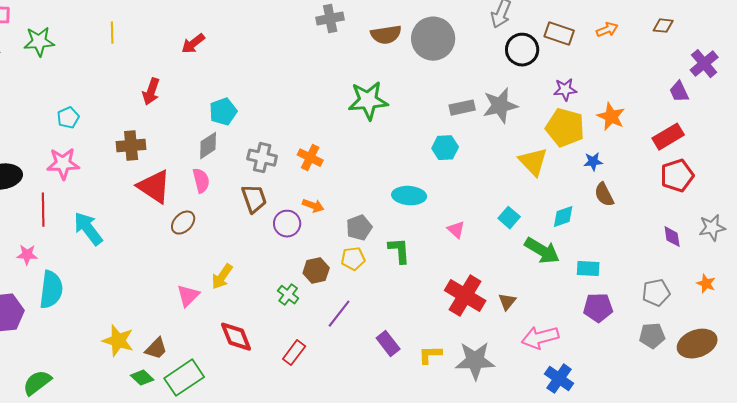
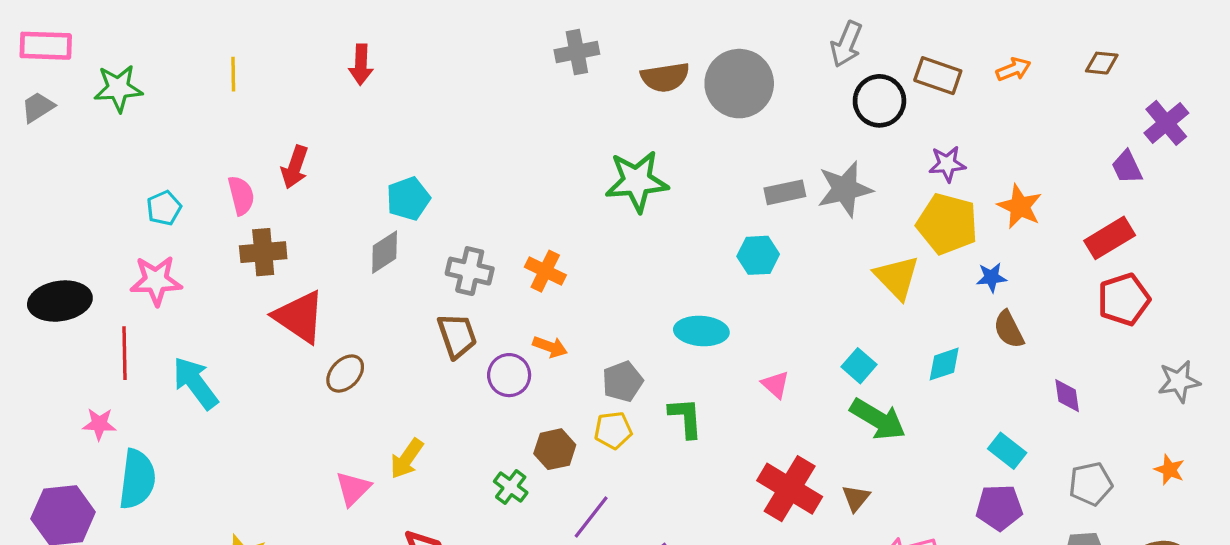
red arrow: (193, 44) -> (361, 65), moved, turned -50
pink semicircle: (201, 181) -> (241, 195), moved
purple diamond: (672, 237) -> (1067, 396), moved
green arrow: (542, 251) -> (878, 419), moved
cyan rectangle: (588, 269) -> (1007, 451), moved, turned 35

